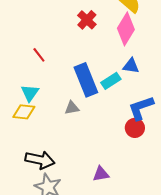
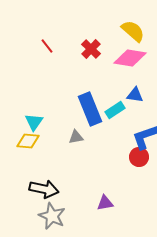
pink diamond: (126, 29) -> (130, 58), turned 68
red line: (39, 55) -> (47, 46), moved

